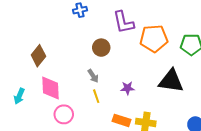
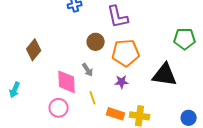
orange pentagon: (154, 38) -> (126, 53), moved
pink diamond: (51, 88) -> (67, 82), moved
yellow line: (96, 96) -> (93, 98), moved

